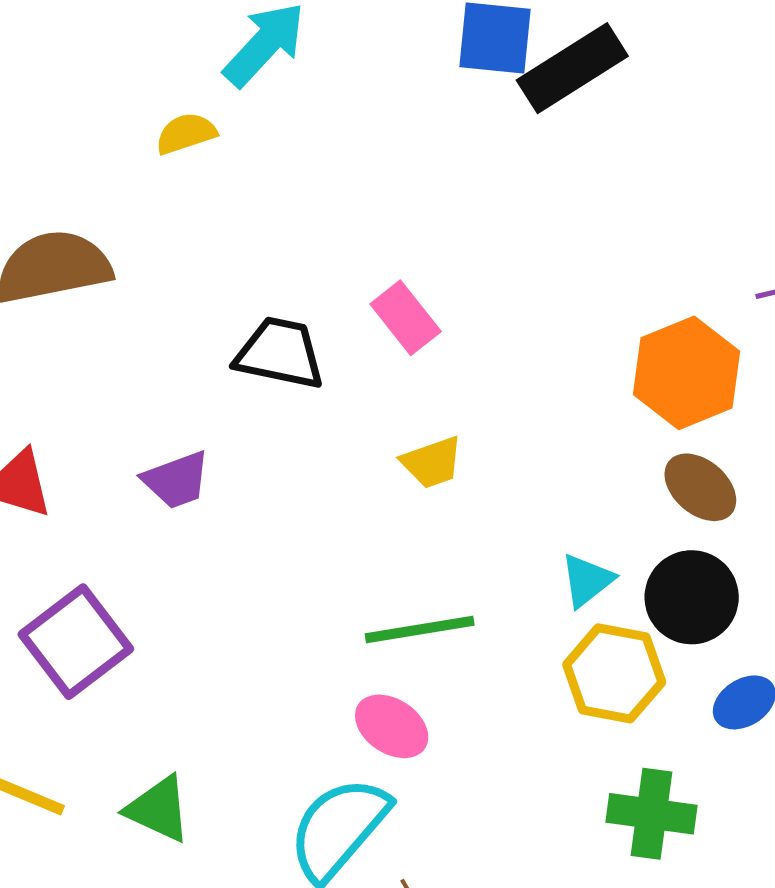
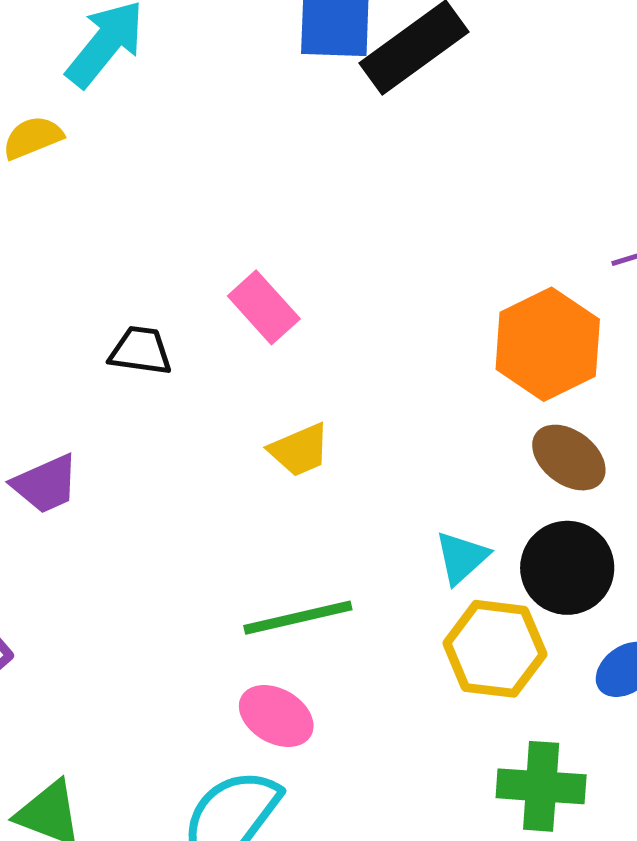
black trapezoid: (280, 353) -> (141, 351), size x0.7

